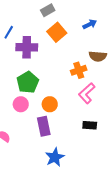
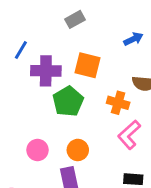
orange square: (57, 32) -> (87, 65), moved, turned -36
orange cross: (79, 70) -> (118, 103), turned 35
green pentagon: (28, 82) -> (68, 101), moved

